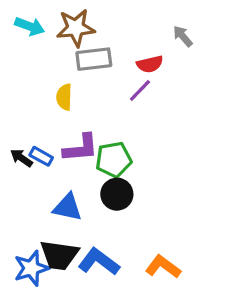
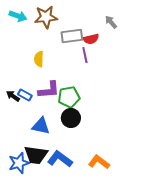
gray rectangle: (94, 59) -> (72, 36), moved
purple line: (140, 90) -> (85, 55), turned -56

